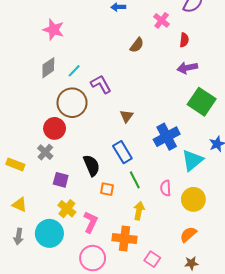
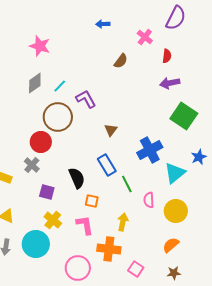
green line: (135, 180) -> (127, 184), moved
pink L-shape: (91, 222) -> (85, 225), moved, turned -35

